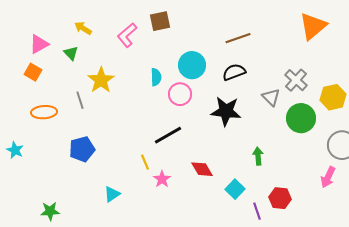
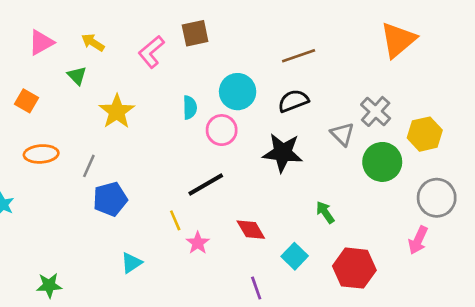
pink triangle: (39, 44) -> (41, 42), moved
gray line: (80, 100) -> (89, 166), moved, turned 42
blue pentagon: (82, 149) -> (110, 199), moved
green arrow: (258, 156) -> (325, 212), turned -30
red hexagon: (280, 198) -> (354, 268), size x1.4
purple line: (257, 211) -> (256, 288), moved

